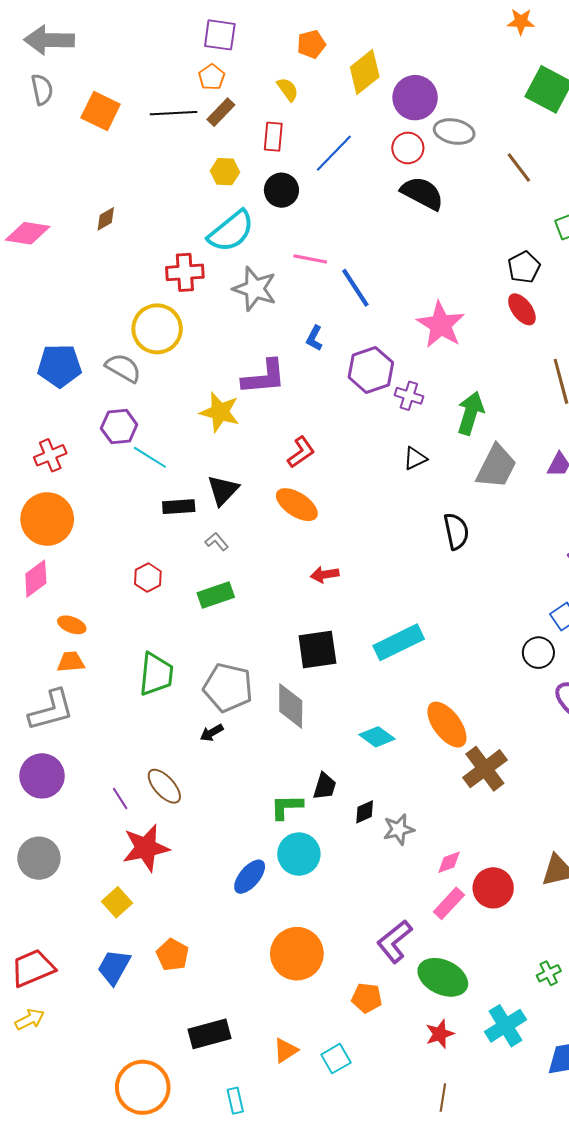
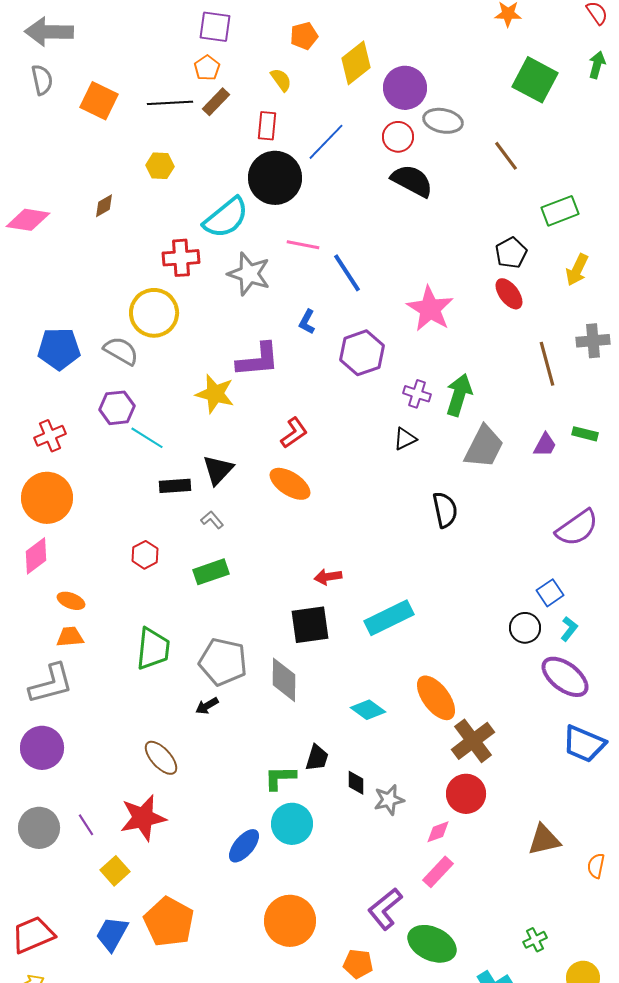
yellow hexagon: (225, 172) -> (160, 166), moved
black circle: (281, 190) -> (275, 178), size x1.6
purple cross: (409, 396) -> (417, 394), moved
red arrow: (325, 574) -> (328, 577), moved
purple line: (120, 799) -> (86, 825), moved
black diamond: (365, 812) -> (356, 783), turned -65
red circle: (493, 888) -> (466, 794), moved
orange pentagon: (173, 955) -> (169, 922), size x1.6

